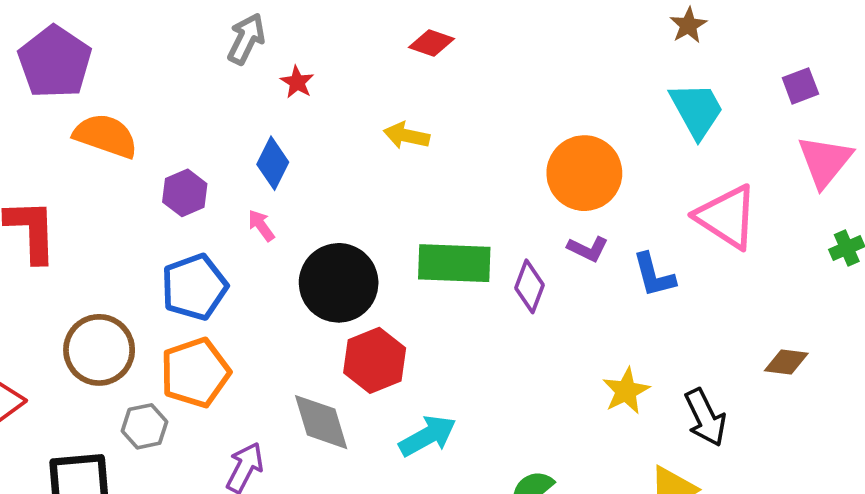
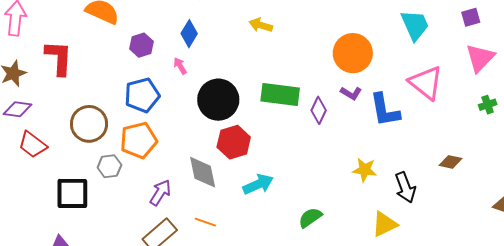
blue L-shape: (654, 275) -> (385, 110), size x1.4
yellow star: (626, 391) -> (365, 170), turned 30

